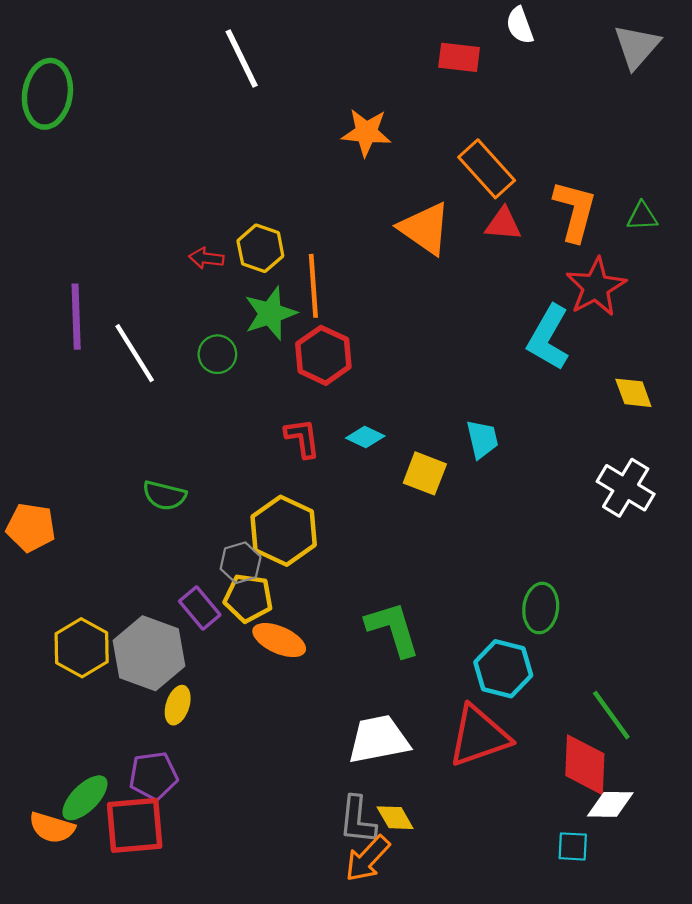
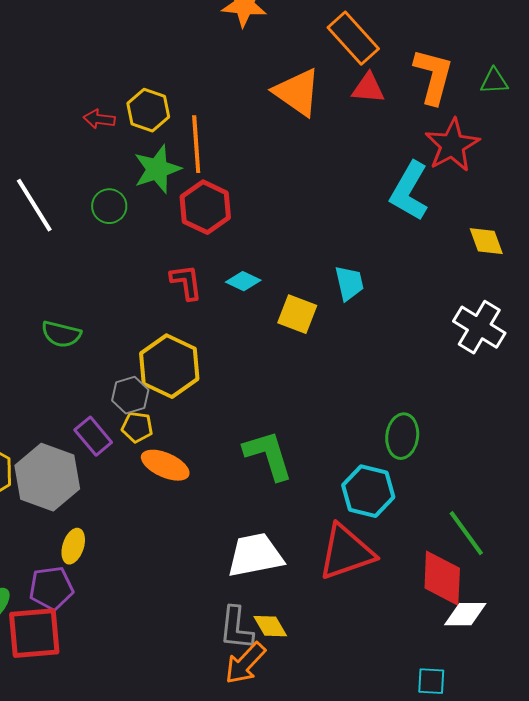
yellow pentagon: (248, 598) -> (137, 427), size x0.7
yellow ellipse: (178, 705) -> (73, 546), moved
cyan square: (573, 846) -> (431, 681), moved

